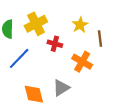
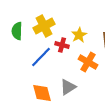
yellow star: (80, 25) -> (79, 35), moved
blue line: (19, 58) -> (41, 57), moved

